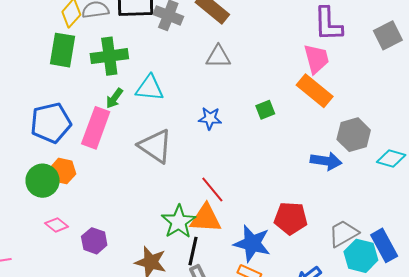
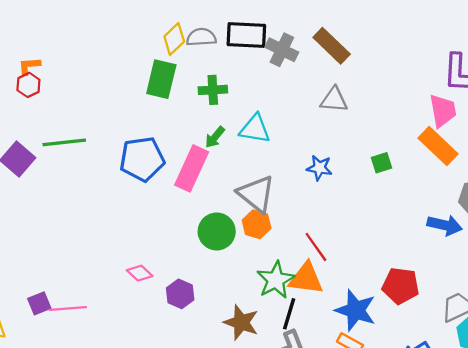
green cross: (109, 56) -> (213, 90), size x0.7
orange hexagon: (63, 171) -> (257, 224), moved
green circle: (43, 181) -> (217, 231), moved

